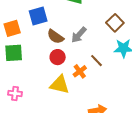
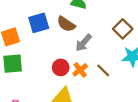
brown semicircle: (55, 37) -> (66, 24), moved
orange cross: (80, 71) -> (80, 70), moved

